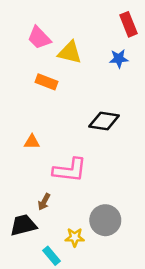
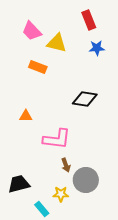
red rectangle: (129, 24) -> (89, 20), moved
brown arrow: (44, 202) -> (66, 165), moved, turned -48

